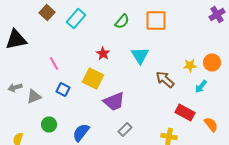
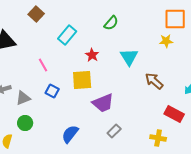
cyan rectangle: (76, 18) -> (67, 35), moved
orange square: (156, 20) -> (175, 19), moved
yellow star: (190, 66) -> (166, 41), moved
yellow square: (93, 78) -> (82, 80), turned -30
green circle: (49, 124) -> (25, 123), moved

